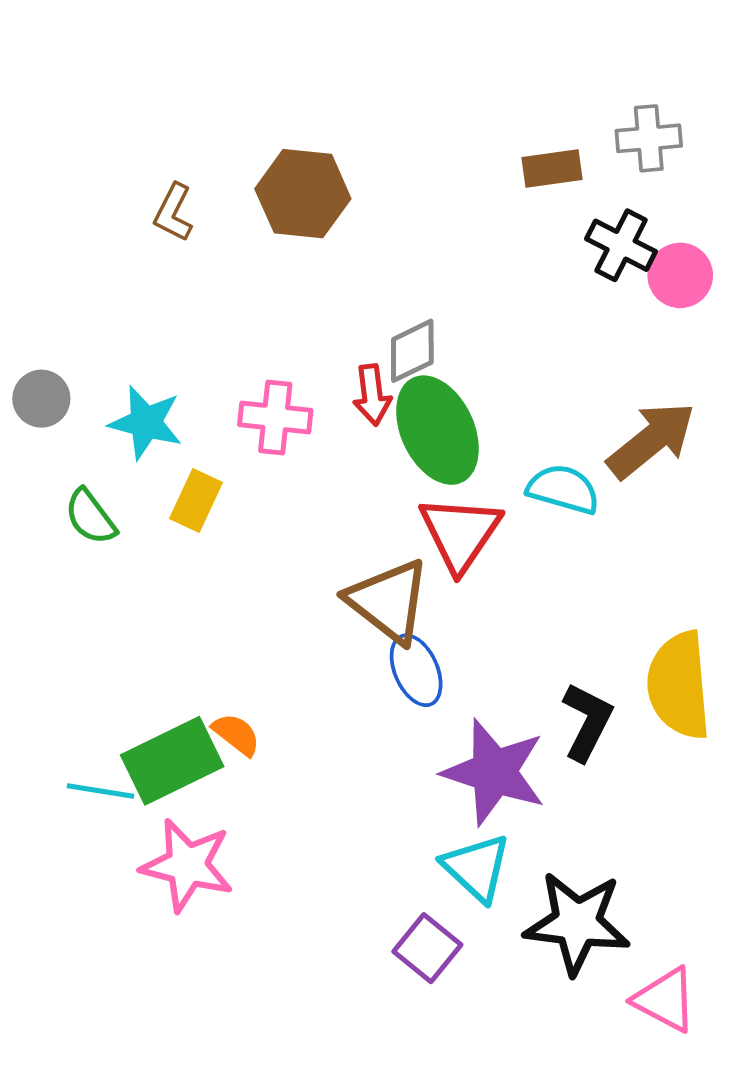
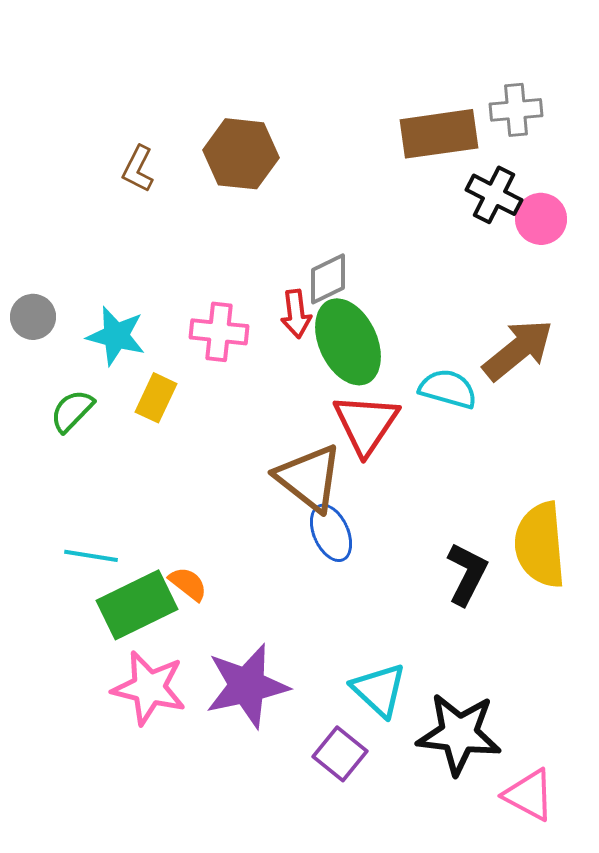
brown rectangle: (552, 169) -> (439, 134), size x1.6
green semicircle: (90, 517) -> (72, 411), turned 81
purple star: (494, 772) -> (247, 686), moved, turned -30
cyan line: (100, 791) -> (91, 556), moved

